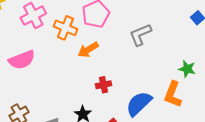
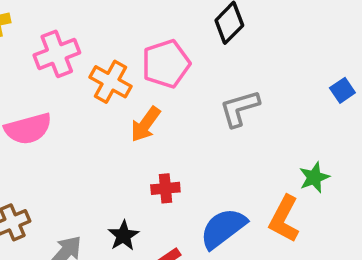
orange arrow: (88, 50) -> (145, 124), turned -30
green star: (187, 69) -> (314, 177), turned 30

